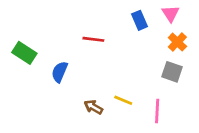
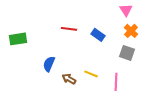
blue rectangle: (139, 20) -> (98, 35), moved, turned -32
green rectangle: (24, 53) -> (18, 39), turned -42
blue semicircle: (60, 72) -> (49, 64), moved

